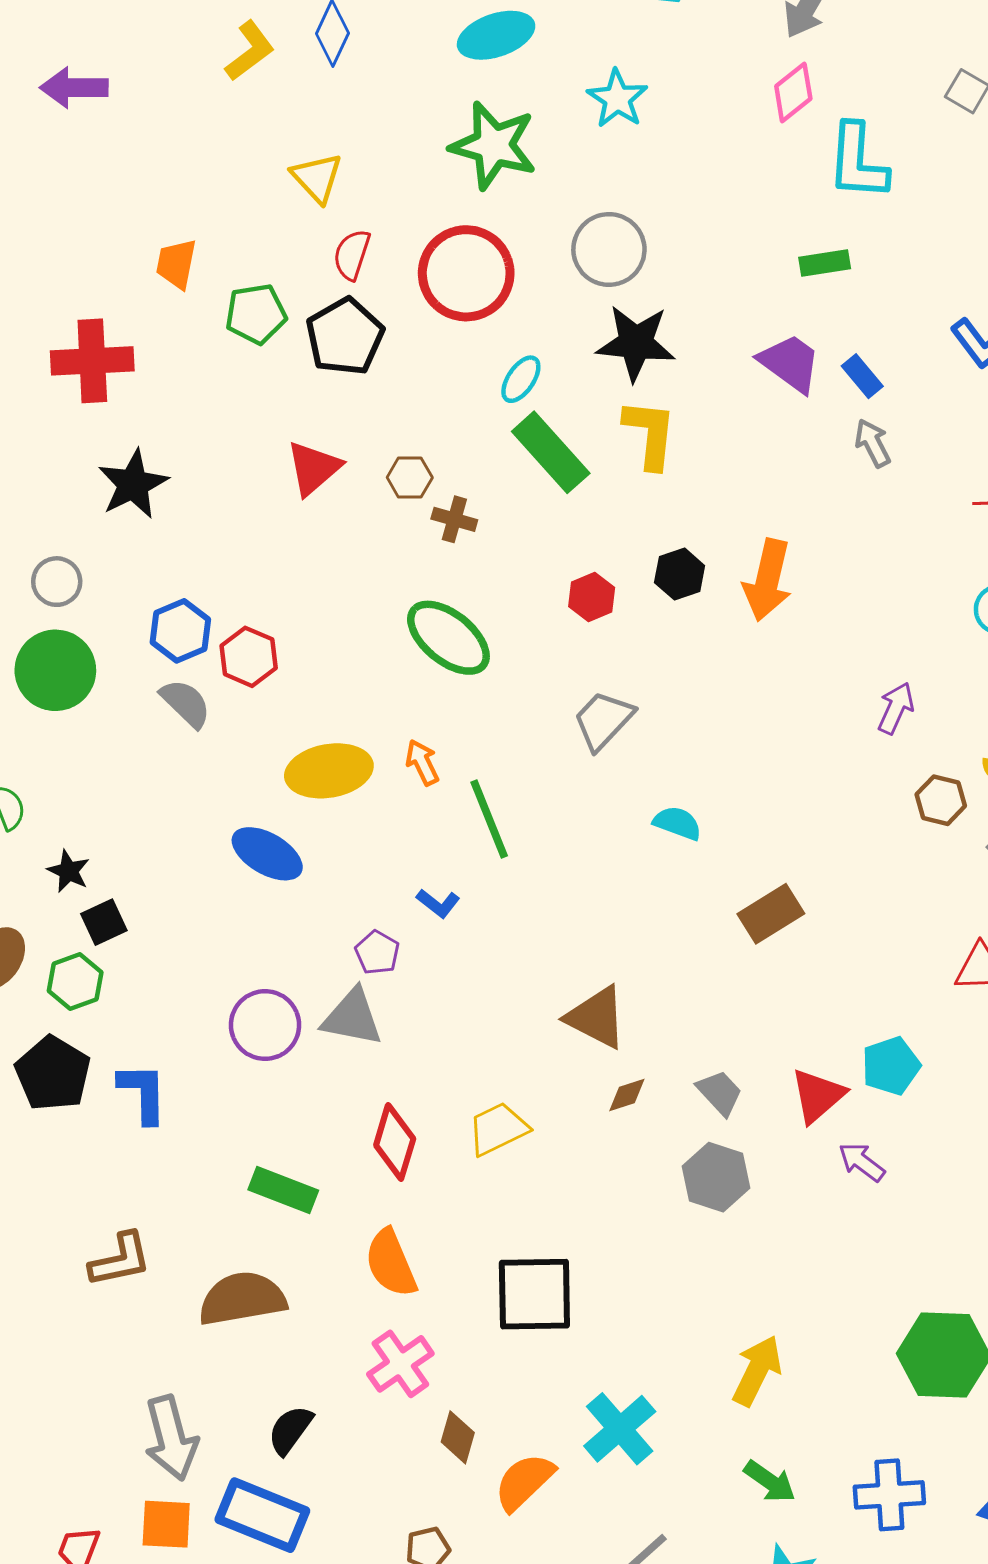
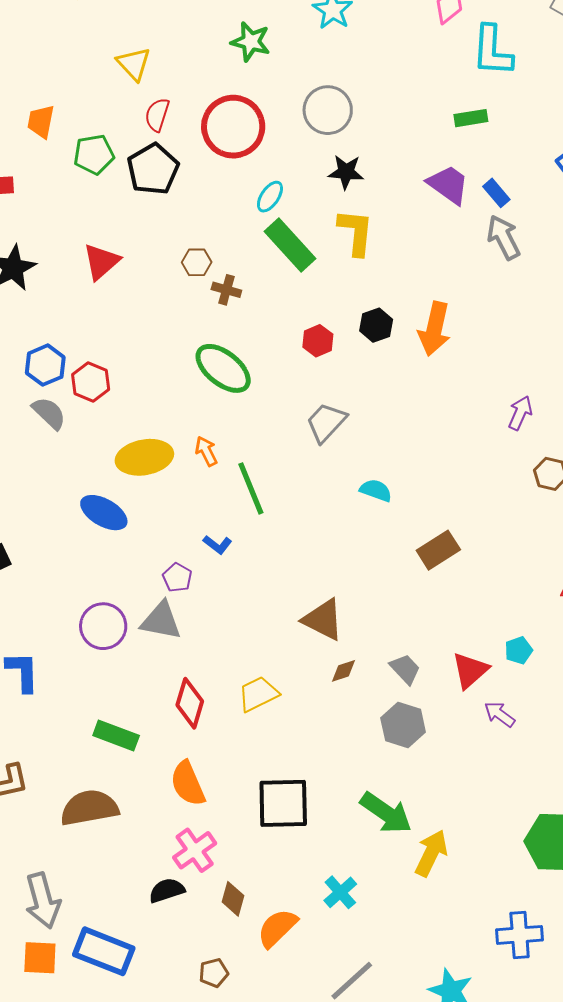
green star: (493, 145) -> (251, 42), size x0.7
black star: (636, 343) -> (346, 172), size x0.7
gray arrow: (873, 443) -> (504, 237), size x1.4
red triangle: (314, 468) -> (101, 262), moved
cyan pentagon: (891, 1066) -> (519, 650), size x0.7
cyan cross: (620, 1429) -> (340, 892), size x0.7
black semicircle: (290, 1430) -> (167, 890), moved, turned 36
green arrow: (770, 1482) -> (386, 813), moved, size x1.5

